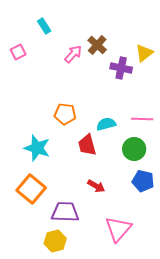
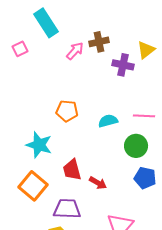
cyan rectangle: (44, 26) -> (46, 23), size x1.8
brown cross: (97, 45) -> (99, 42), turned 36
red trapezoid: (87, 145) -> (72, 170), moved

